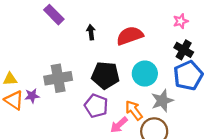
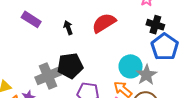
cyan circle: (145, 74) -> (131, 66), moved
black pentagon: (105, 75) -> (70, 66), moved

